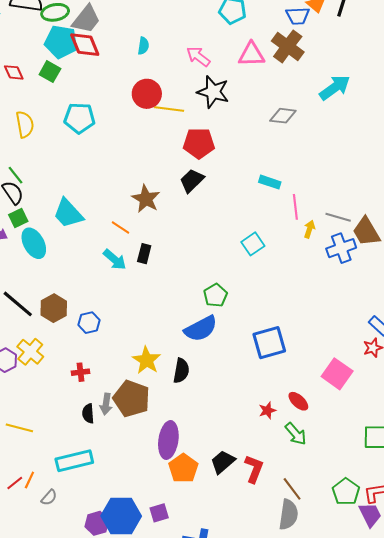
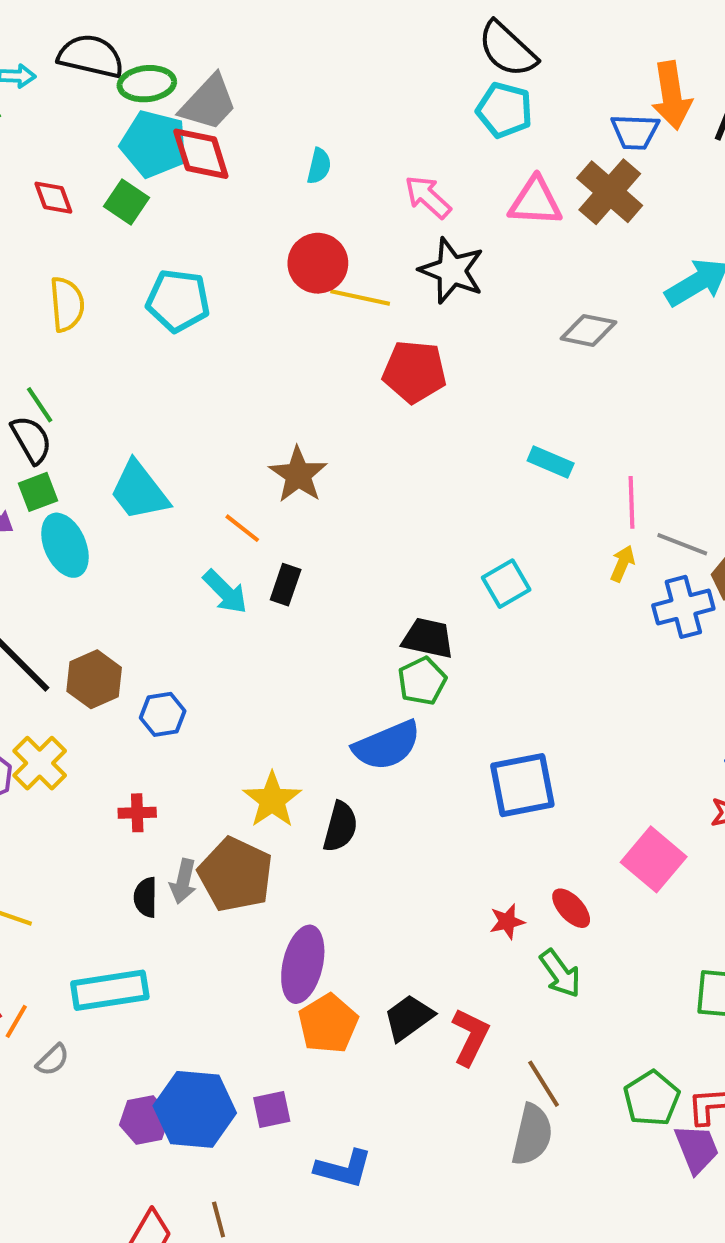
black trapezoid: (192, 181) -> (428, 638), moved, turned 52
pink line: (295, 207) -> (632, 502), moved

